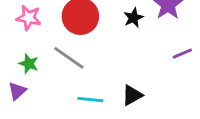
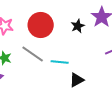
cyan line: (90, 100) -> (60, 62), moved

